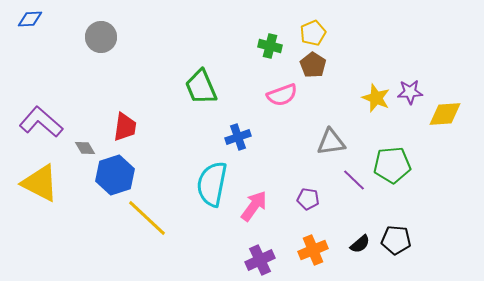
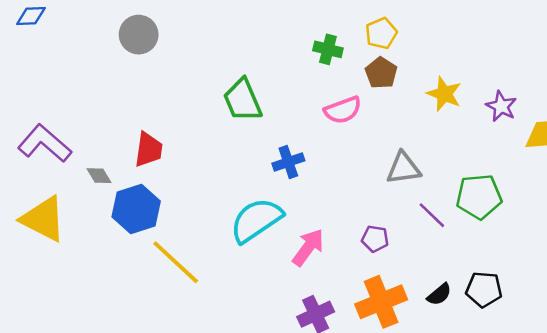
gray circle: (101, 37) -> (139, 35), moved
purple star: (410, 92) -> (501, 106), turned 30
yellow star: (376, 98) -> (444, 94), moved
cyan semicircle: (212, 184) -> (256, 220), turned 45
orange cross: (313, 250) -> (381, 302), size x1.4

